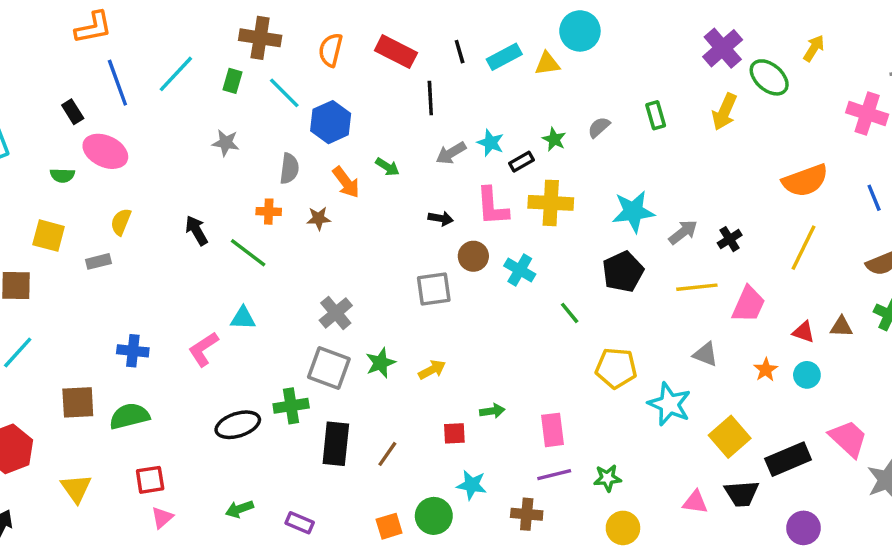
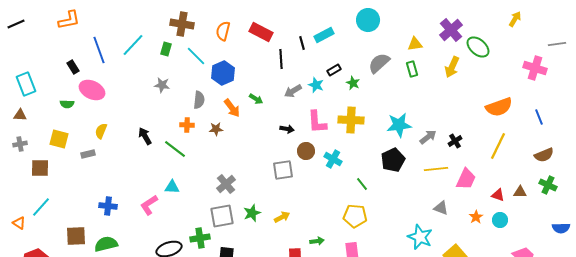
orange L-shape: (93, 28) -> (69, 20), moved
yellow arrow: (814, 48) -> (515, 19), moved
black line: (460, 52) -> (302, 43), moved
yellow triangle: (547, 64) -> (415, 44), moved
gray semicircle: (599, 127) -> (379, 63), moved, size x1.6
black rectangle: (521, 162) -> (334, 70), moved
gray square: (329, 368) -> (222, 216), turned -30
yellow pentagon: (616, 368) -> (355, 216), moved

